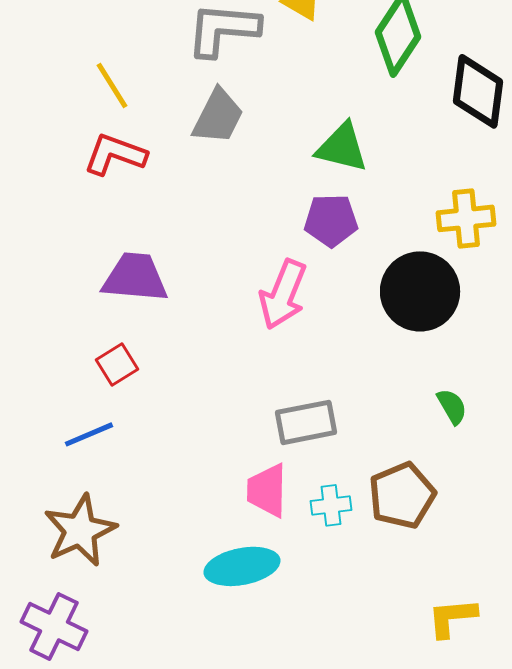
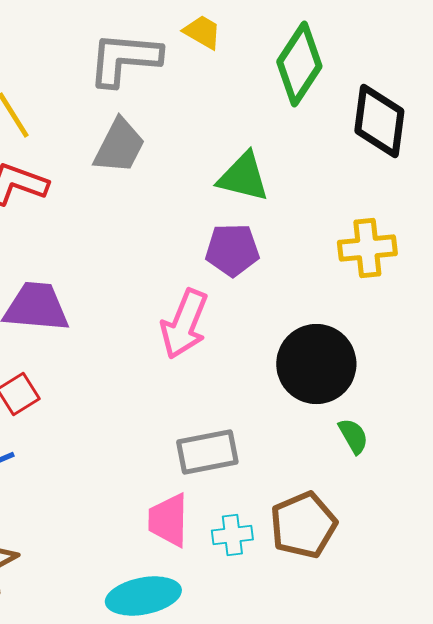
black circle: (420, 291) -> (316, 364), moved

